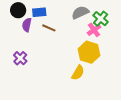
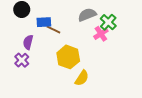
blue rectangle: (39, 12) -> (44, 22), moved
purple semicircle: (27, 25) -> (28, 42), moved
yellow hexagon: (89, 52) -> (68, 57), moved

